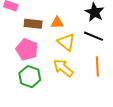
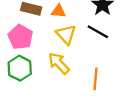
orange line: (97, 66) -> (95, 79), moved

